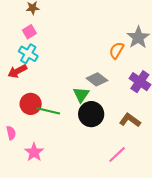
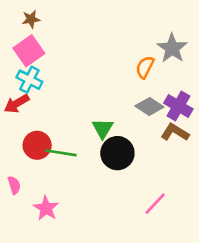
pink square: (29, 32) -> (29, 51), size x1.6
gray diamond: (97, 79) -> (149, 107), moved
brown L-shape: (130, 120) -> (175, 132), moved

